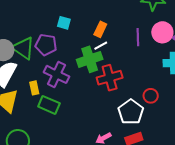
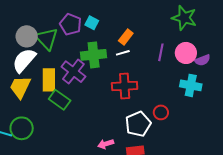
purple pentagon: (46, 45) -> (71, 24), moved
green cross: (90, 59) -> (94, 55), moved
yellow rectangle: (34, 88) -> (49, 80), size x1.6

